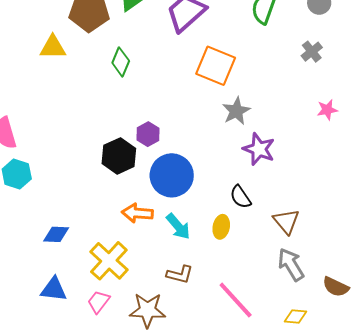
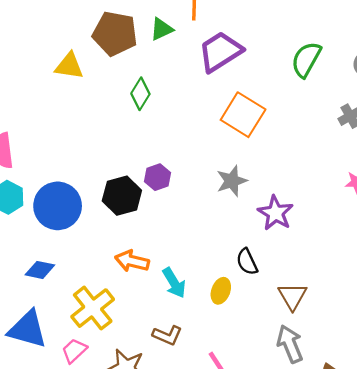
gray star: (236, 111) -> (232, 181), moved
blue circle: (172, 175) -> (58, 206), moved
blue triangle: (54, 289) -> (28, 329), size x1.4

